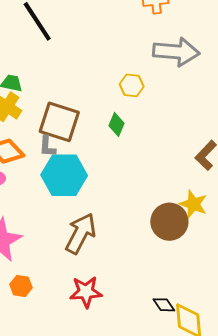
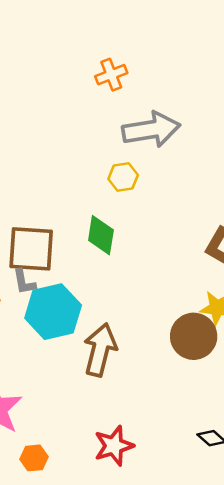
yellow hexagon: (132, 85) -> (123, 177), moved
green diamond: (116, 125) -> (101, 235), size x1.4
brown arrow: (81, 233) -> (100, 350), moved

